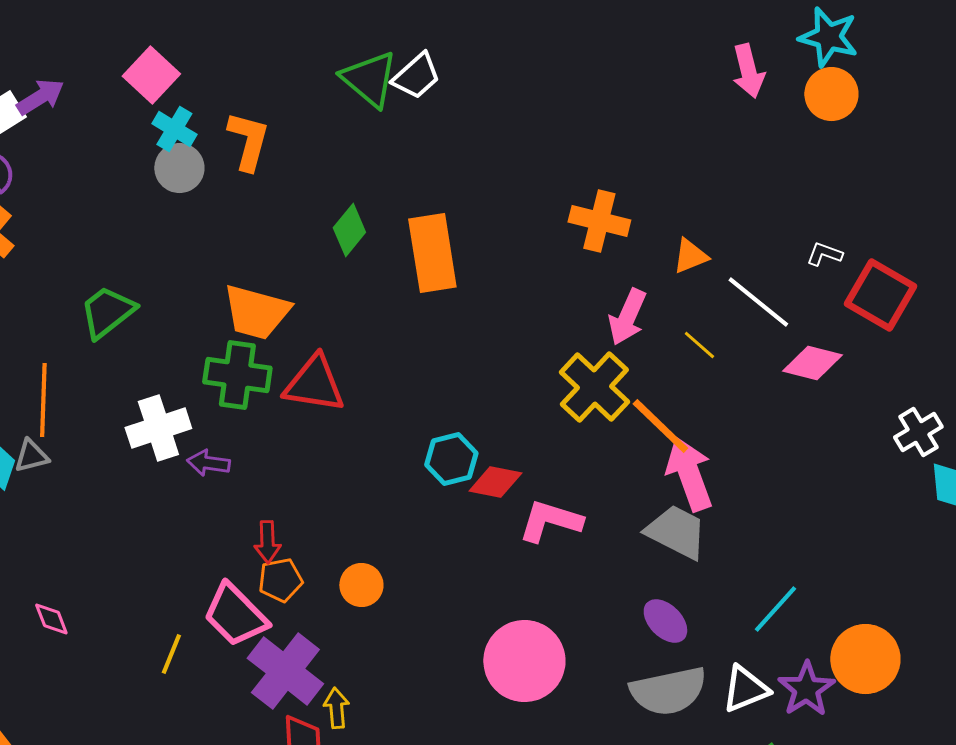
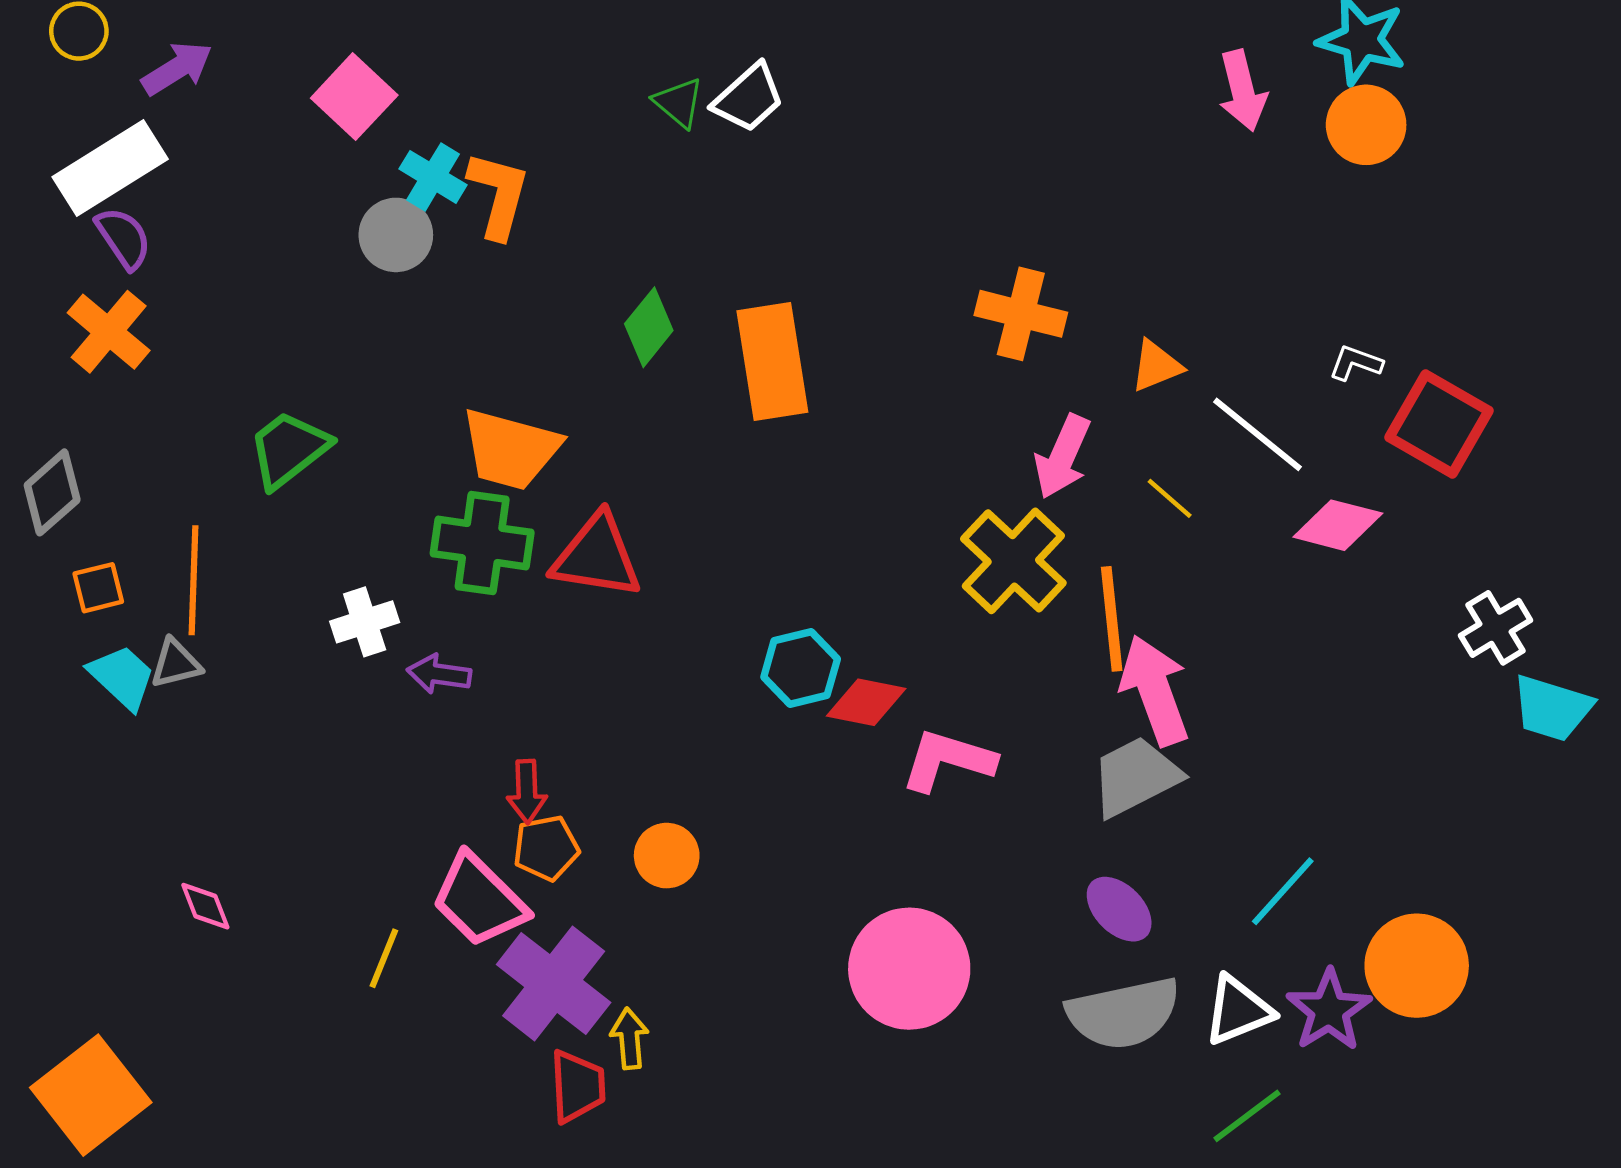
green triangle: (369, 79) -> (679, 103), size x0.6
purple arrow: (40, 97) -> (177, 68), moved
cyan cross: (174, 129) -> (433, 177), moved
orange line: (660, 426) -> (1112, 619), turned 40
white cross: (158, 428) -> (365, 622), size x0.7
gray trapezoid: (676, 532) -> (1135, 777), turned -54

